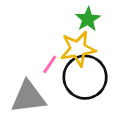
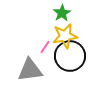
green star: (88, 19) -> (62, 13), moved

